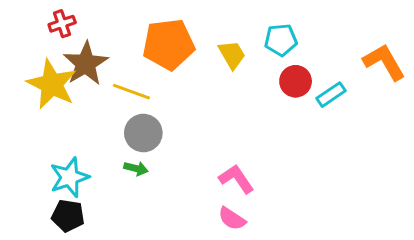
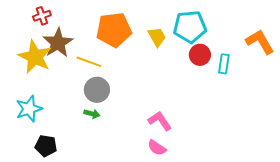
cyan pentagon: (281, 40) -> (190, 27), size x1.5
cyan rectangle: (331, 95) -> (224, 64), turned -48
cyan star: (69, 177) -> (29, 109), moved

